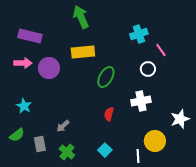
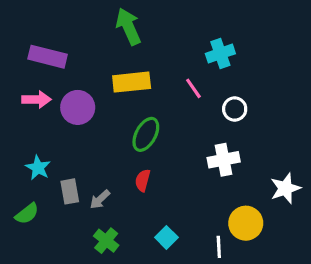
pink line: (161, 50) -> (193, 88), moved
green ellipse: (106, 77) -> (146, 134), moved
red semicircle: (109, 114) -> (143, 180), moved
gray rectangle: (40, 144) -> (70, 191), moved

